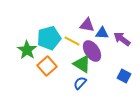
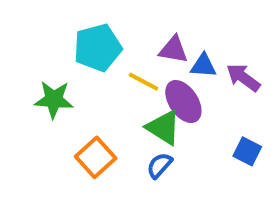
cyan pentagon: (49, 38) -> (98, 48), moved
green star: (27, 50) -> (54, 100), turned -30
orange square: (47, 66) -> (96, 157), moved

